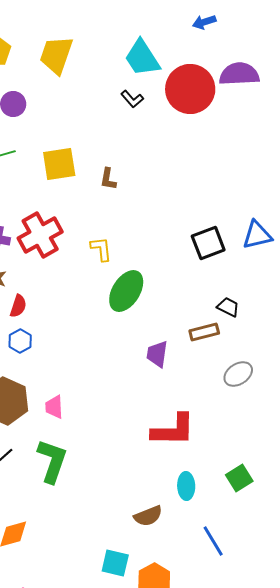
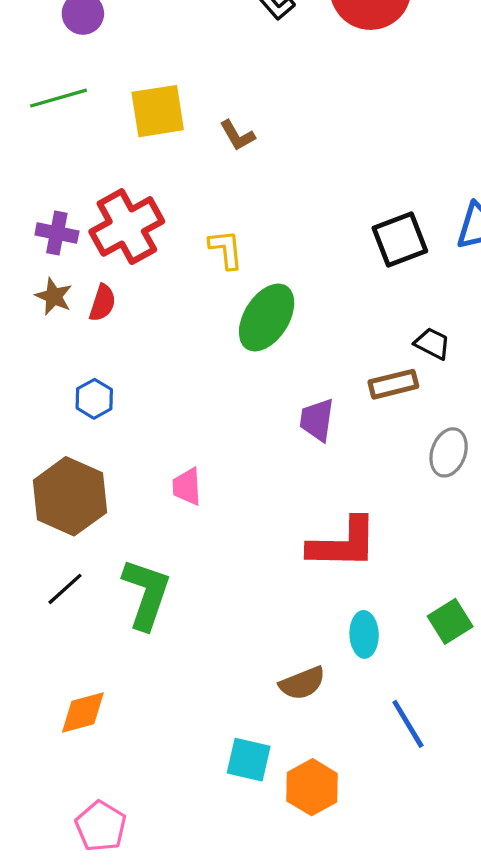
brown L-shape: (108, 179) -> (237, 135), turned -40
red semicircle: (18, 306) -> (102, 303), moved
gray ellipse: (238, 374) -> (449, 452), turned -36
pink trapezoid: (54, 407) -> (187, 487), moved

